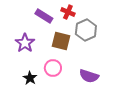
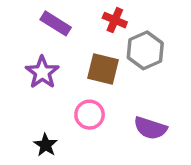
purple rectangle: (44, 16) -> (56, 23), moved
black star: (30, 78) -> (46, 145), moved

